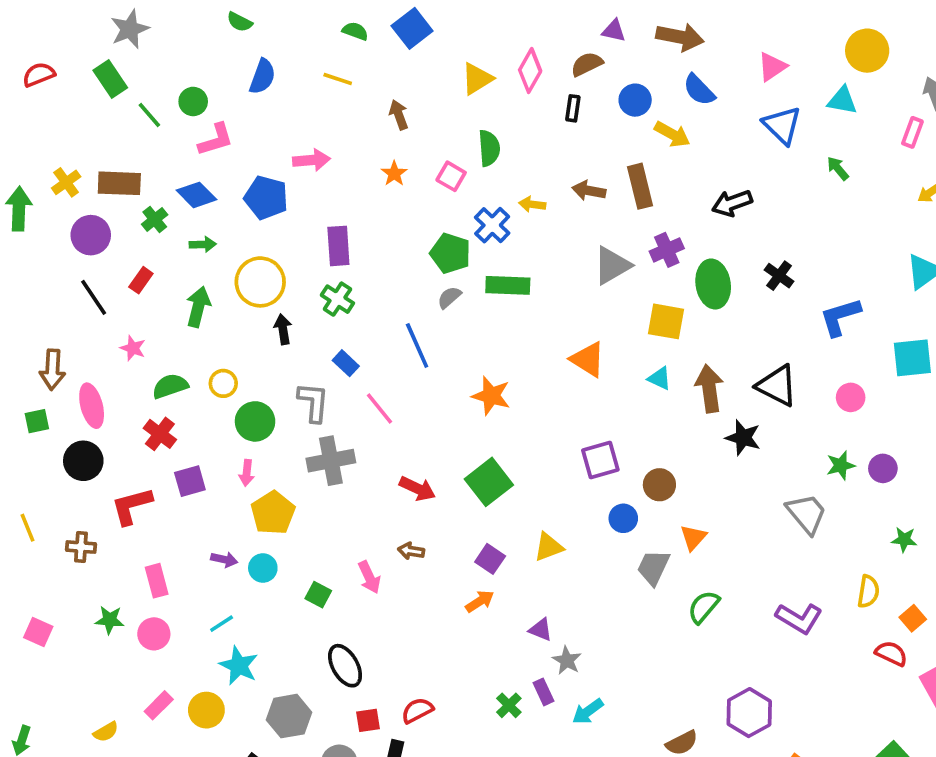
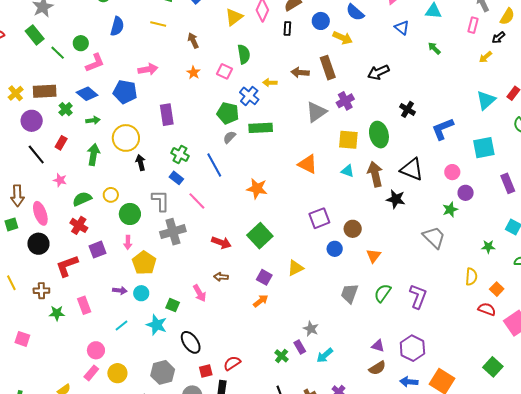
blue triangle: (782, 125) -> (402, 28), size x0.7
green ellipse: (713, 284) -> (379, 135), moved
green cross: (337, 299) -> (180, 154), moved
purple circle: (883, 468) -> (466, 193), moved
gray trapezoid: (653, 567) -> (349, 293), moved
purple L-shape: (799, 618) -> (418, 296), moved, turned -95
green star: (110, 620) -> (57, 313), moved
purple triangle: (541, 630) -> (378, 346), moved
pink circle: (154, 634) -> (96, 350), moved
cyan star: (239, 666) -> (157, 325), moved

